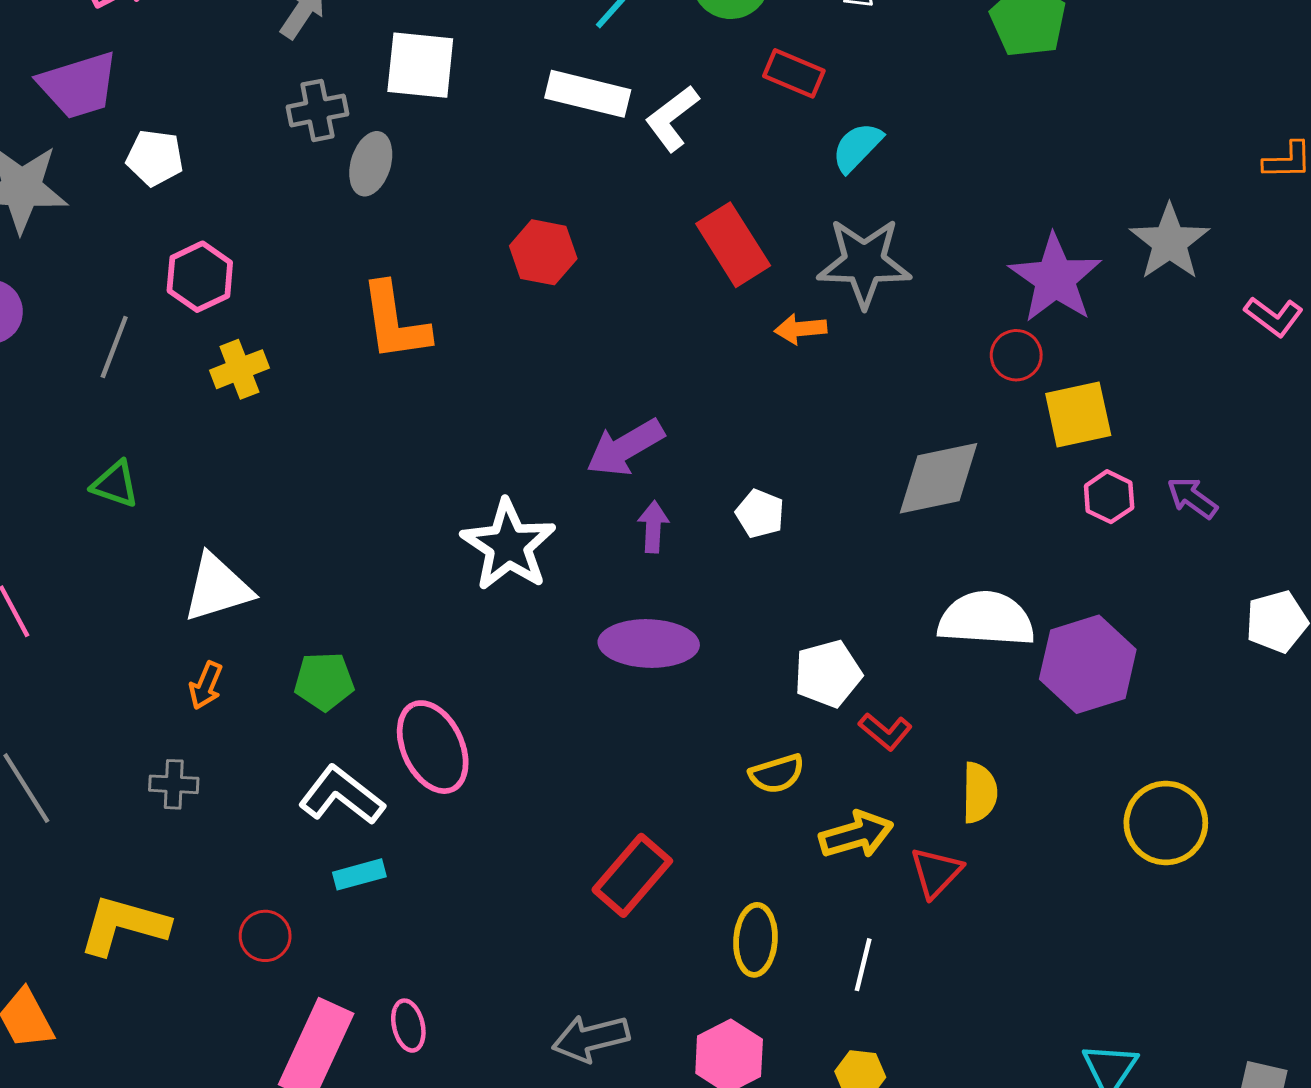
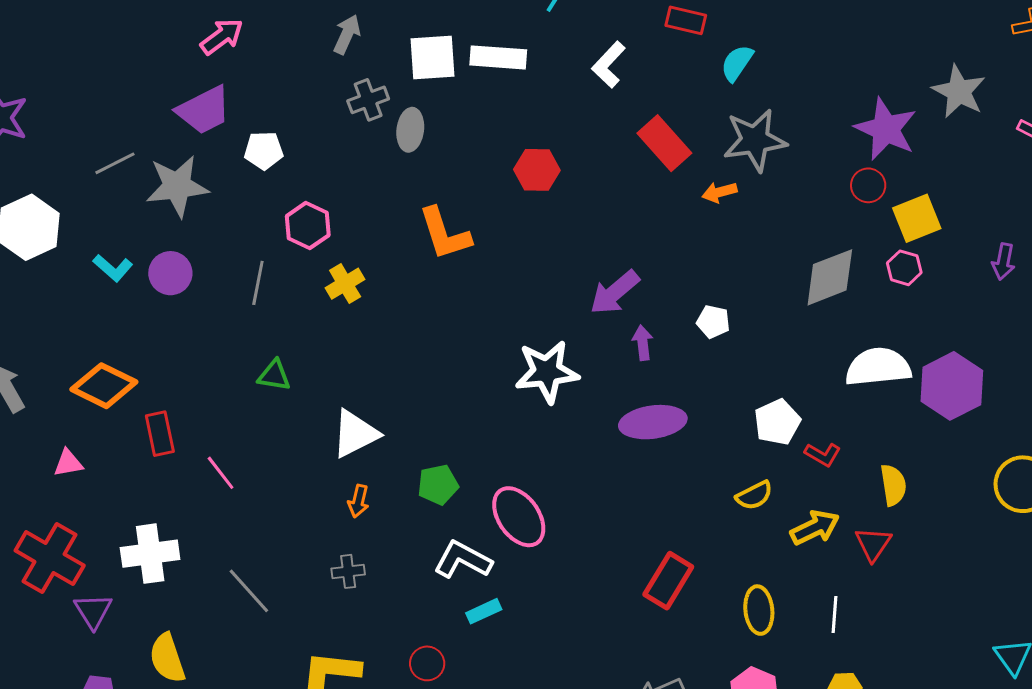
white rectangle: (588, 94) -> (498, 57), moved
pink hexagon: (1109, 497) -> (904, 268), moved
purple arrow: (1192, 498) -> (1003, 262), turned -105
white star: (508, 545) -> (547, 372), turned -30

